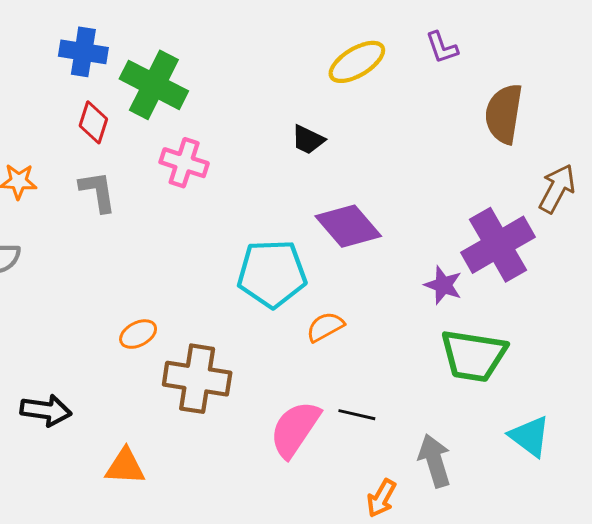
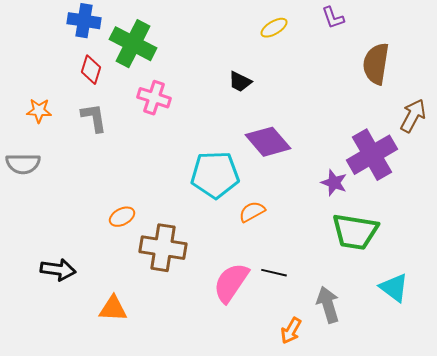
yellow ellipse: (357, 62) -> (274, 28), size x0.7

